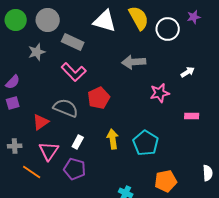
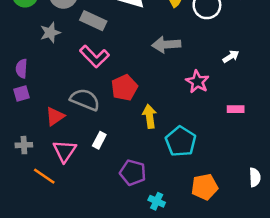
purple semicircle: (13, 82) -> (22, 68), turned 140
pink star: (160, 93) -> (197, 82), turned -30
yellow arrow: (113, 139) -> (150, 116), moved
purple pentagon: (75, 169) -> (133, 173), moved

